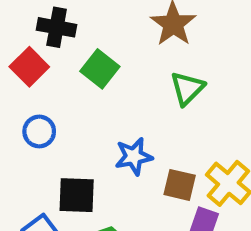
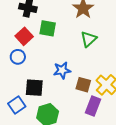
red square: (29, 67) -> (24, 36), moved
green square: (100, 69) -> (48, 28), turned -30

